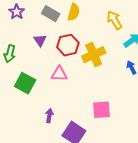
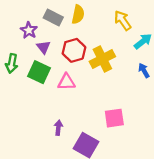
purple star: (17, 12) -> (29, 30), moved
green square: (25, 83) -> (39, 72), moved

